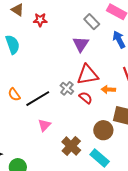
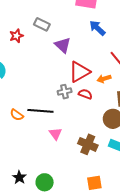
gray rectangle: (92, 22) -> (42, 24), moved
gray cross: (67, 88) -> (65, 92), turned -32
black line: (38, 99) -> (40, 111), turned 55

